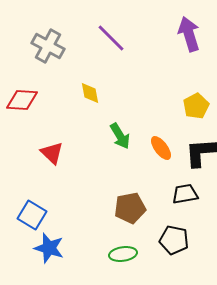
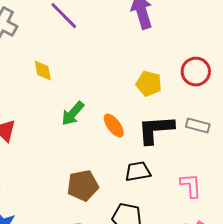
yellow pentagon: (196, 106) -> (149, 84), turned -30
green arrow: (120, 136) -> (73, 114), turned 72

